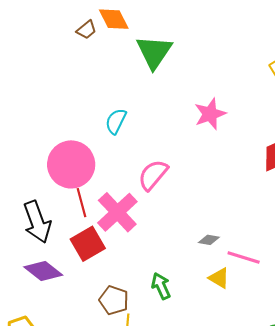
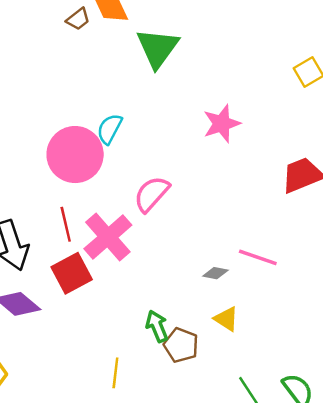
pink circle: (71, 164) -> (75, 155), moved
pink line: (244, 257) -> (258, 257), moved
brown pentagon: (114, 300) -> (181, 345), moved

